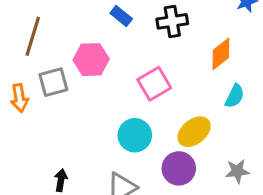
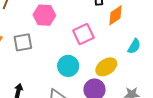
orange diamond: (221, 54) -> (116, 15), moved
gray square: (53, 82) -> (23, 42), moved

